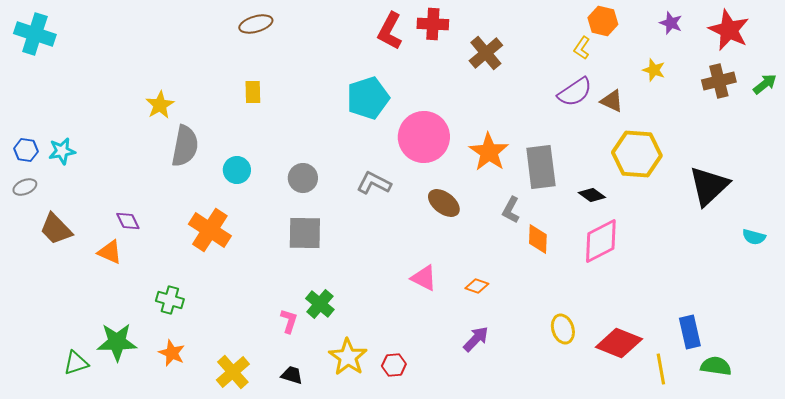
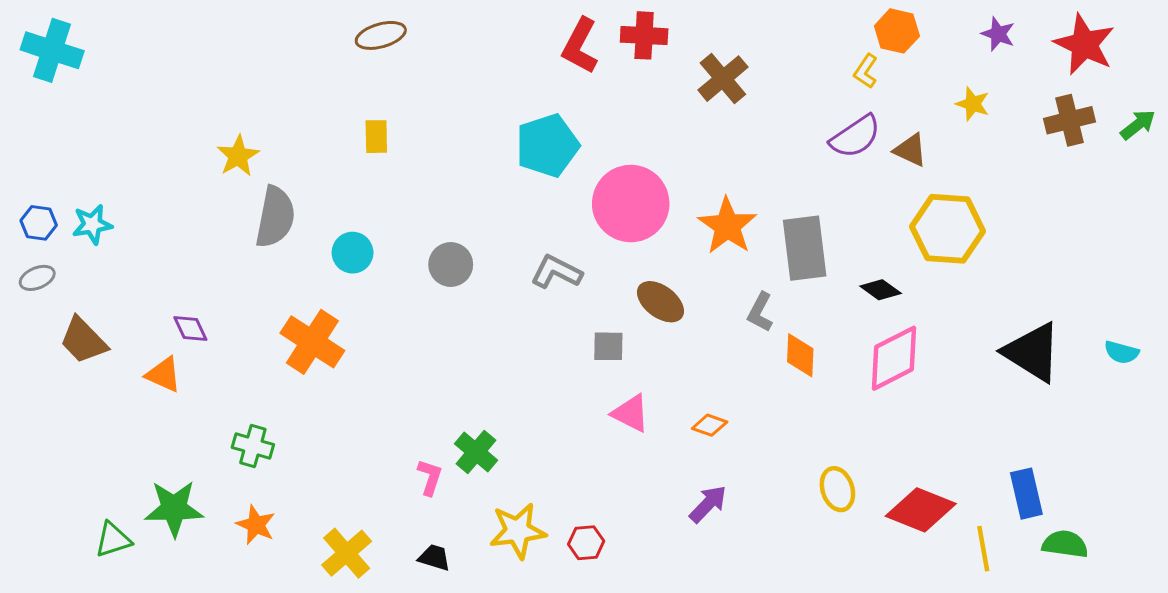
black triangle: (709, 186) -> (1032, 352), moved, turned -45
gray square: (305, 233) -> (608, 346), moved, size x0.6
yellow star: (348, 357) -> (518, 531), turned 30

